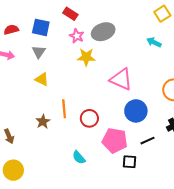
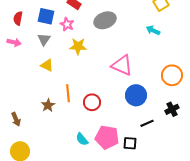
red semicircle: (11, 30) -> (18, 18), turned -64
pink star: (77, 36) -> (67, 24), moved
yellow star: (86, 57) -> (78, 46), moved
pink pentagon: (115, 141) -> (107, 137), moved

